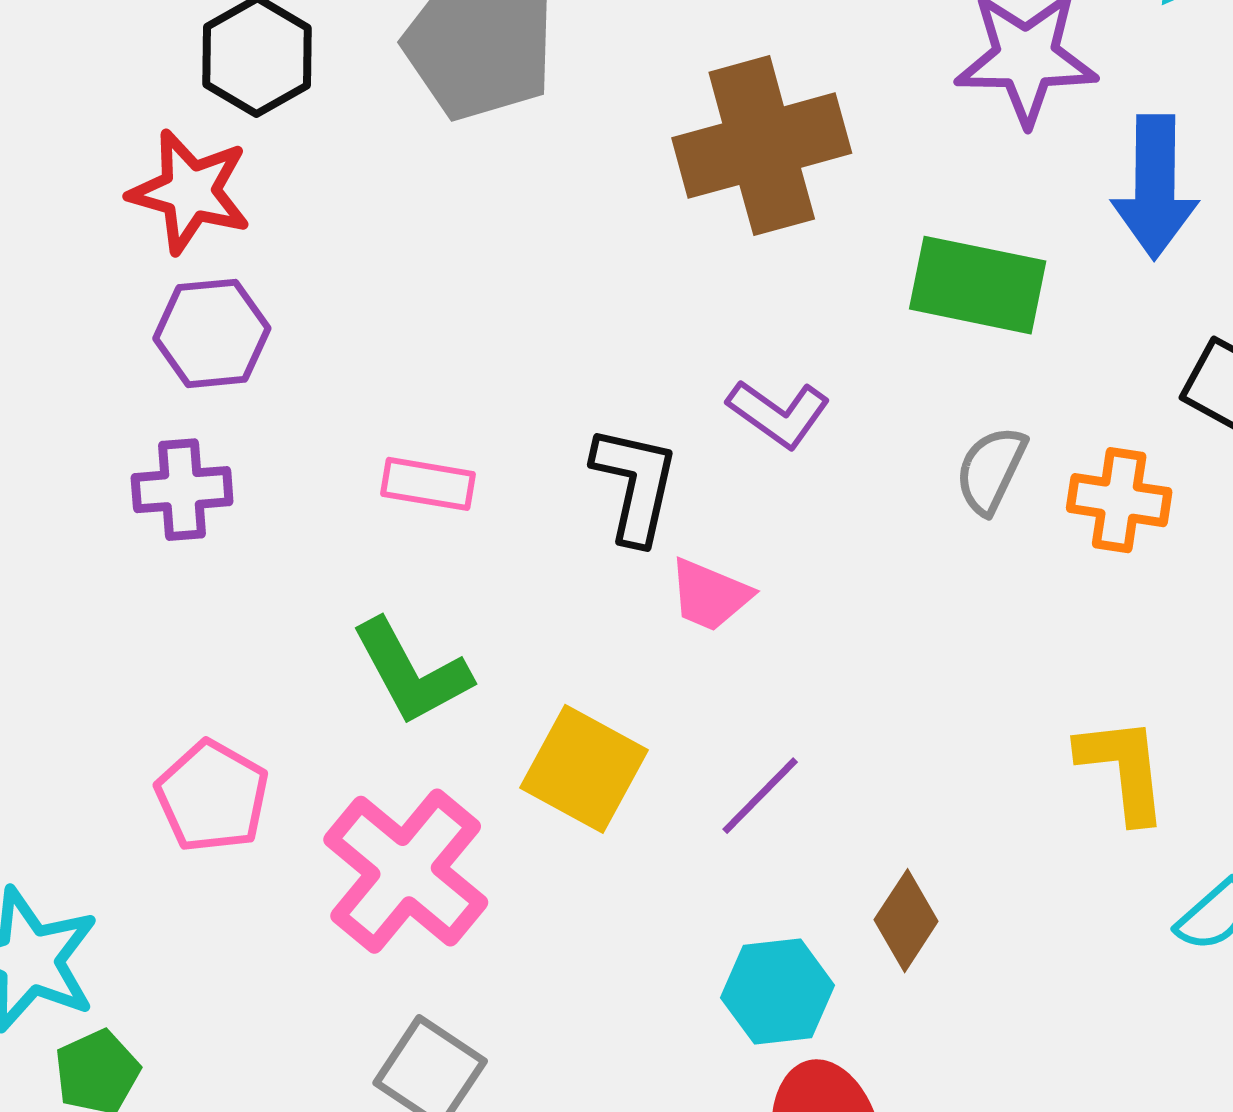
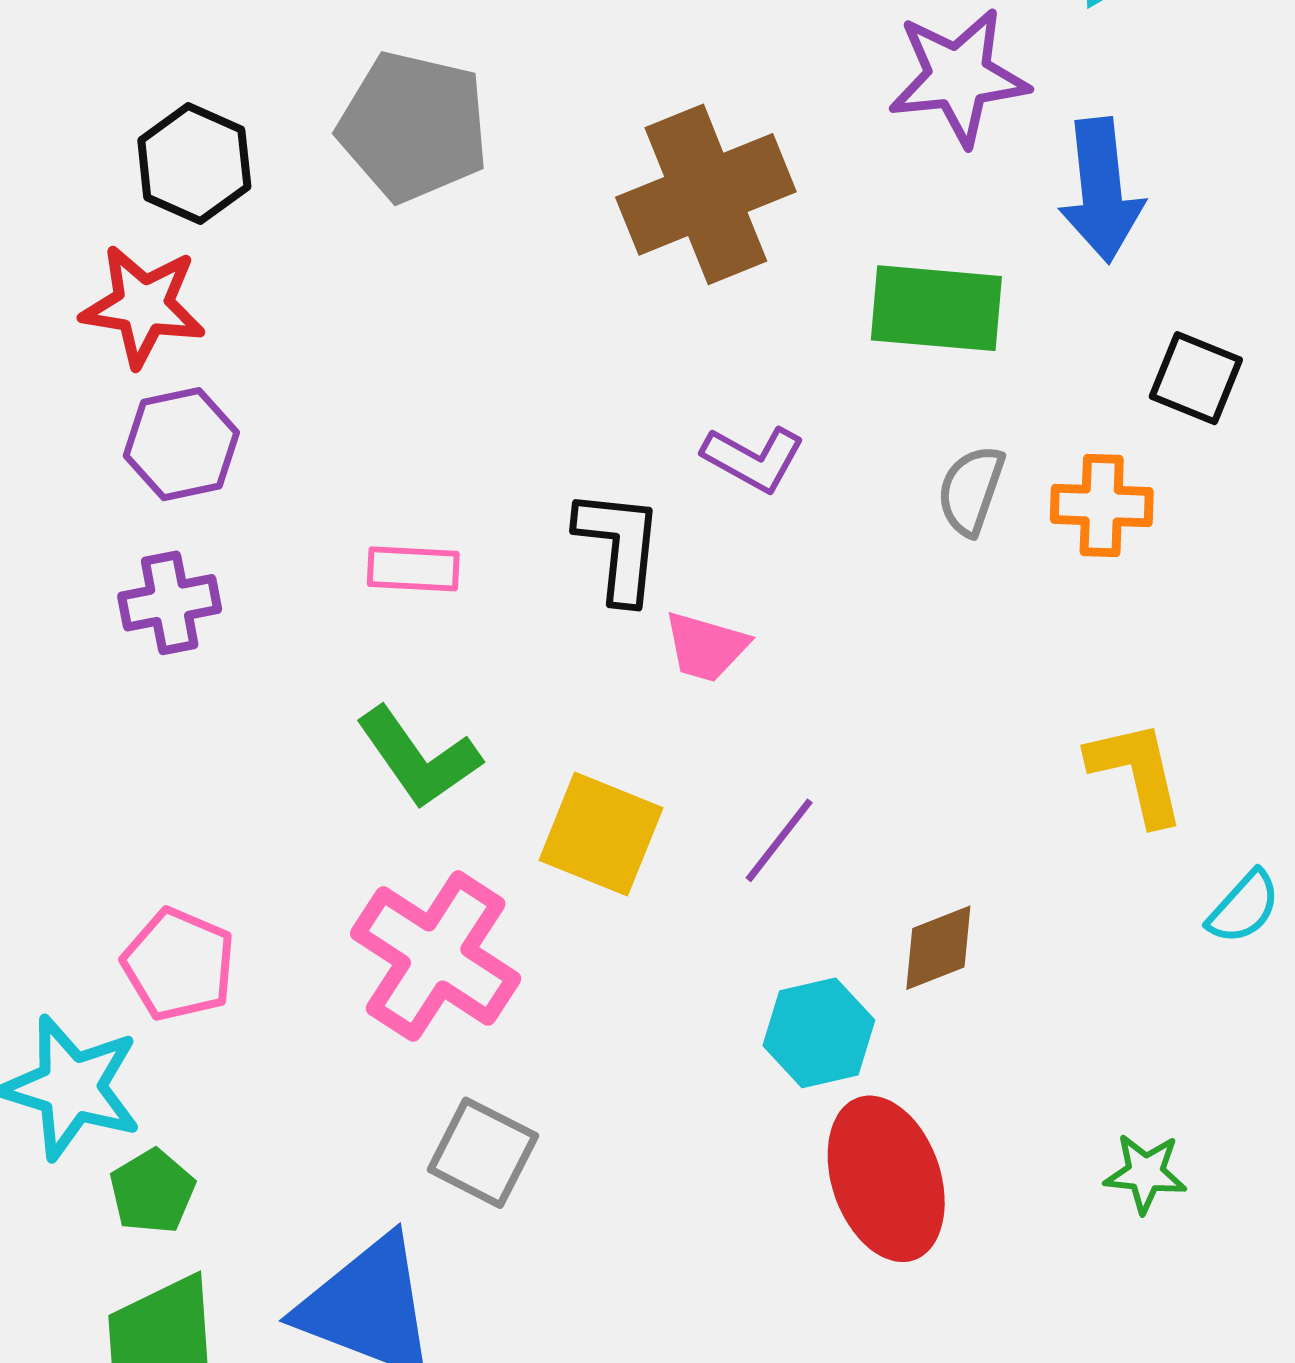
pink pentagon: (212, 796) -> (179, 964), moved
brown diamond: (906, 921) -> (938, 948), turned 42

